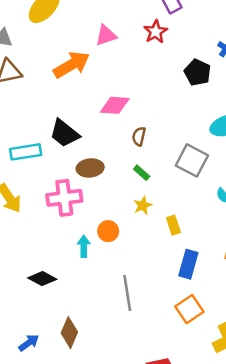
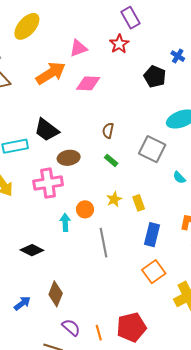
pink diamond: (115, 105) -> (88, 83), moved
yellow star: (143, 205) -> (114, 199), moved
gray line: (127, 293) -> (104, 243), moved

